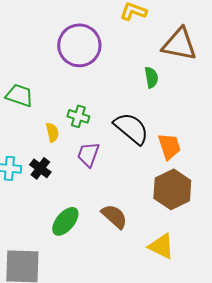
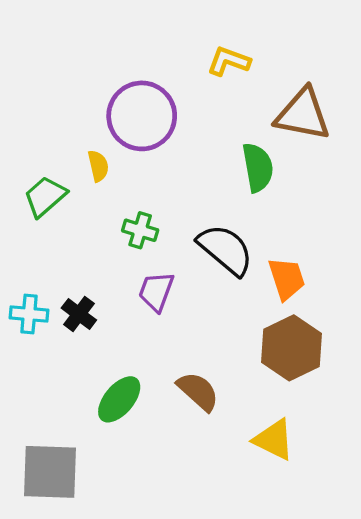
green semicircle: (151, 77) -> (258, 167), size x1.4
green trapezoid: (19, 95) -> (45, 196), turned -60
yellow semicircle: (52, 132) -> (98, 166), moved

